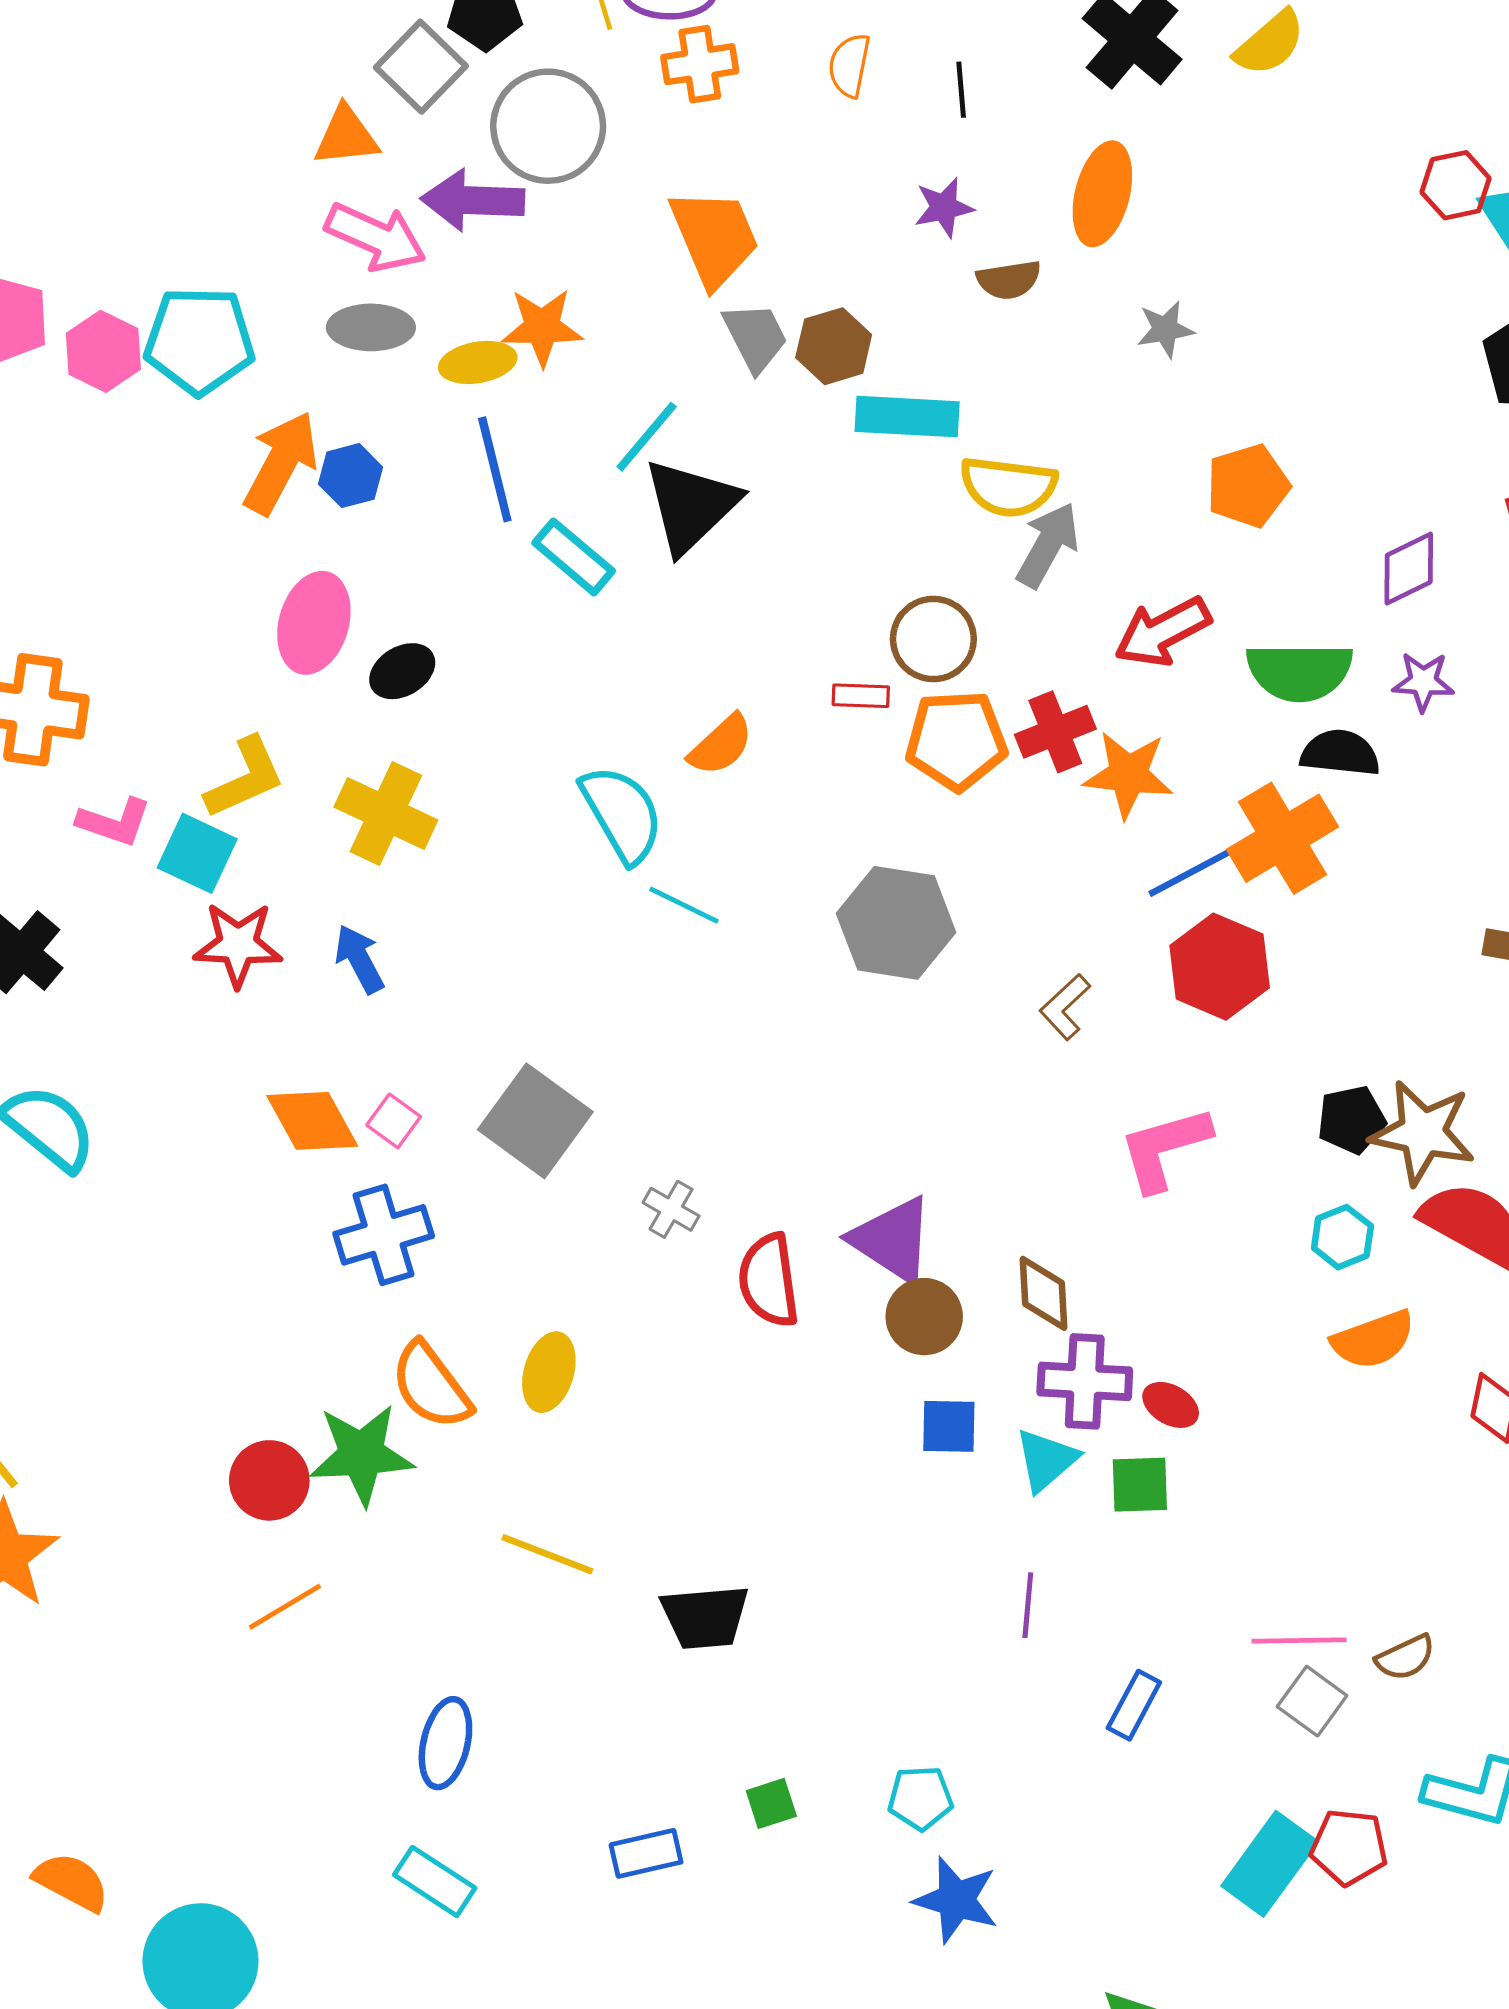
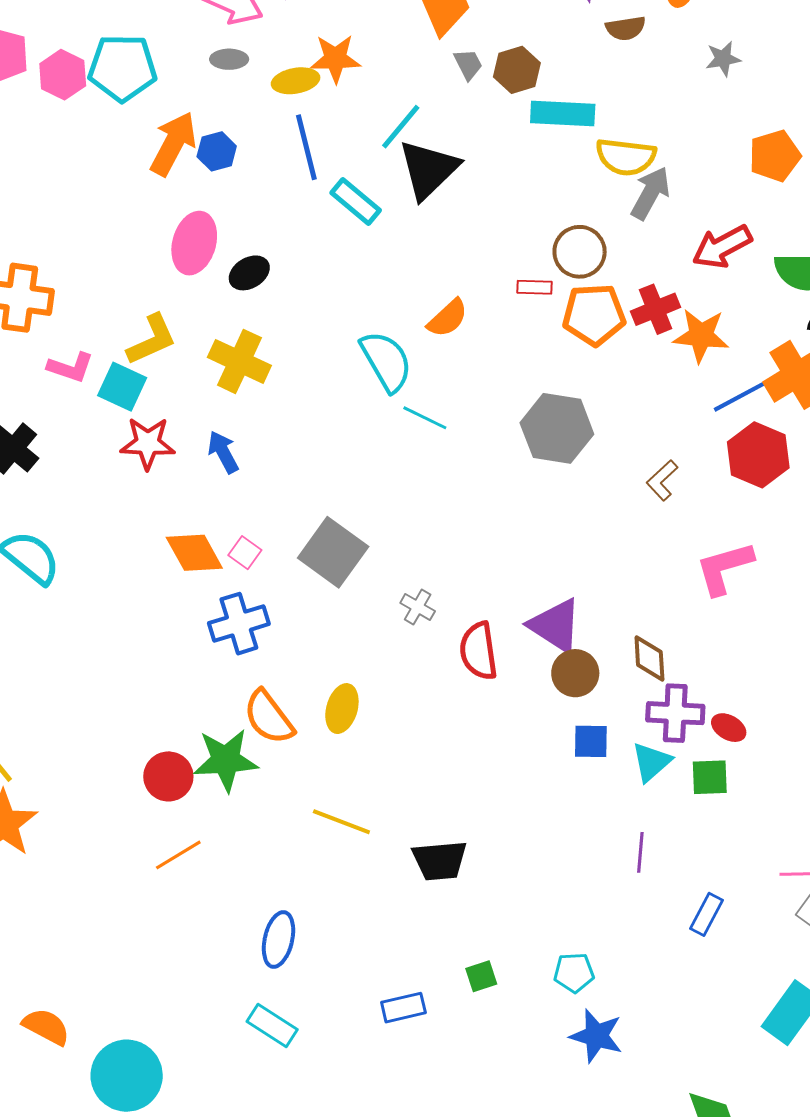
gray ellipse: (371, 327) -> (229, 59), size x0.7
gray trapezoid: (755, 337) -> (468, 64), size x0.7

